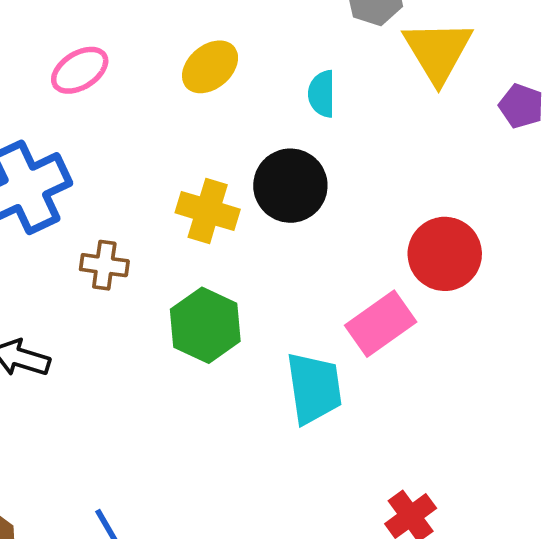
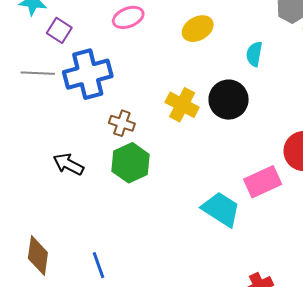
green hexagon: (205, 325) -> (131, 163), moved
cyan trapezoid: (314, 388) -> (221, 209), turned -60

